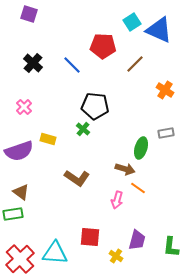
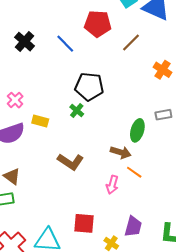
pink cross: (24, 107) -> (15, 100), moved

